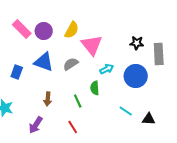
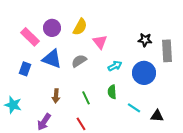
pink rectangle: (22, 29) -> (30, 37), moved
pink triangle: (92, 45) -> (100, 42), size x0.7
green semicircle: (95, 88) -> (112, 92), moved

